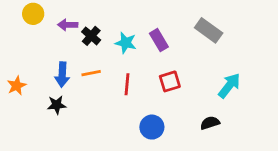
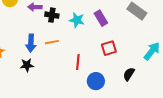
black cross: (91, 36) -> (52, 15), turned -32
red line: (127, 84) -> (78, 62), moved
black semicircle: (210, 123) -> (129, 74), moved, turned -40

